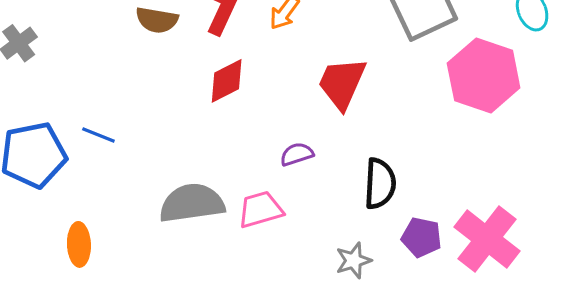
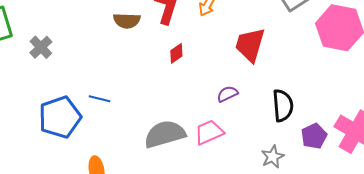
red diamond: (227, 81) -> (176, 53), size x0.7
purple pentagon: (422, 237) -> (314, 136), turned -30

